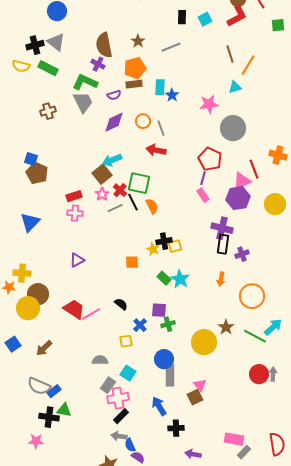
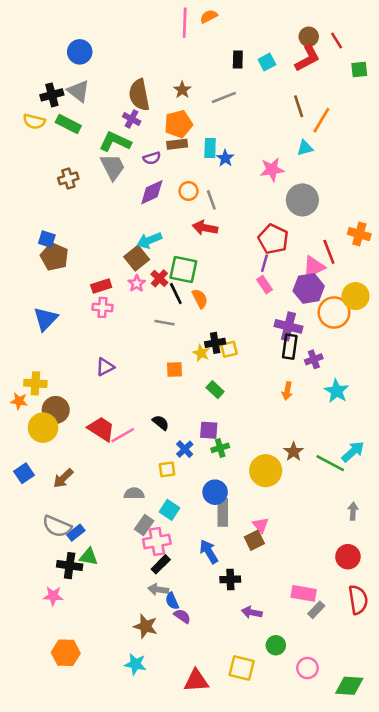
gray line: (115, 208) -> (164, 323), moved, turned 35
cyan star: (180, 279) -> (337, 391), moved
orange circle: (252, 296) -> (334, 313), moved
red circle: (259, 374) -> (348, 557), moved

